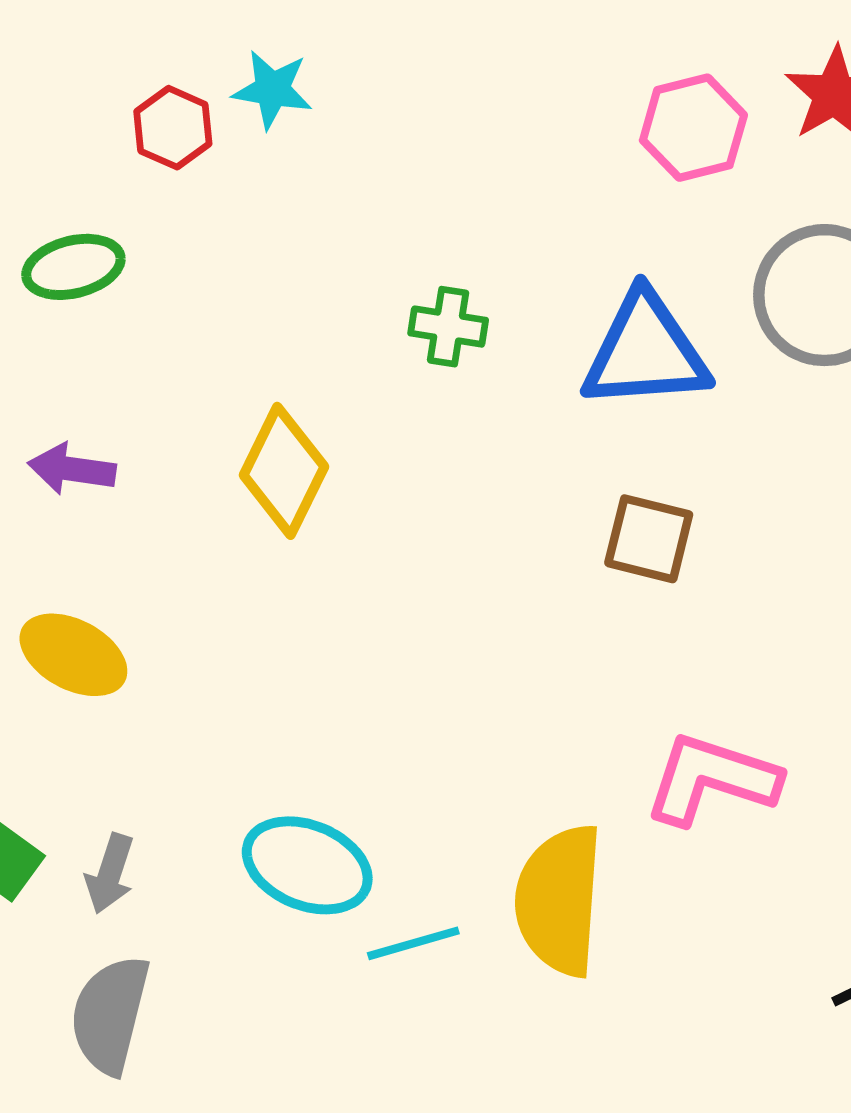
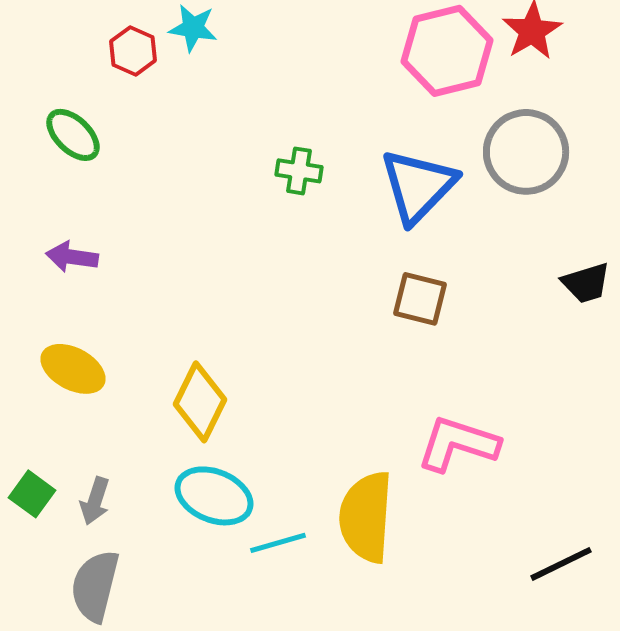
pink hexagon: (693, 128) -> (447, 51), size x1.4
green ellipse: (73, 267) -> (73, 135), turned 58
blue triangle: (645, 351) -> (418, 186), turned -42
yellow diamond: (284, 471) -> (200, 402), moved

